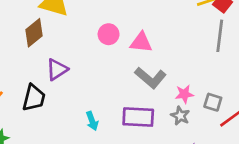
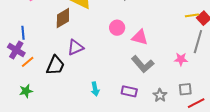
pink star: (184, 94) -> (181, 59), moved
gray square: (213, 102) -> (185, 89), turned -32
purple rectangle: (138, 117) -> (129, 91), size x0.7

